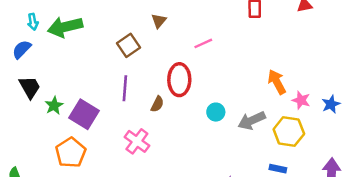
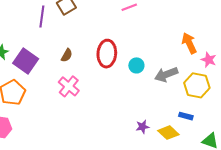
red ellipse: (179, 80) -> (107, 54), moved
purple line: (125, 88) -> (42, 16), moved
brown semicircle: (157, 104) -> (67, 55), moved

